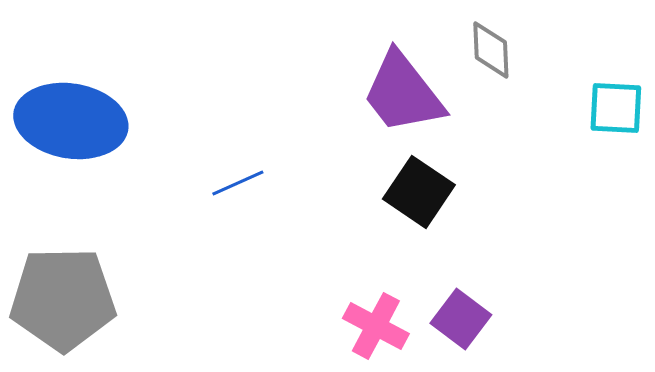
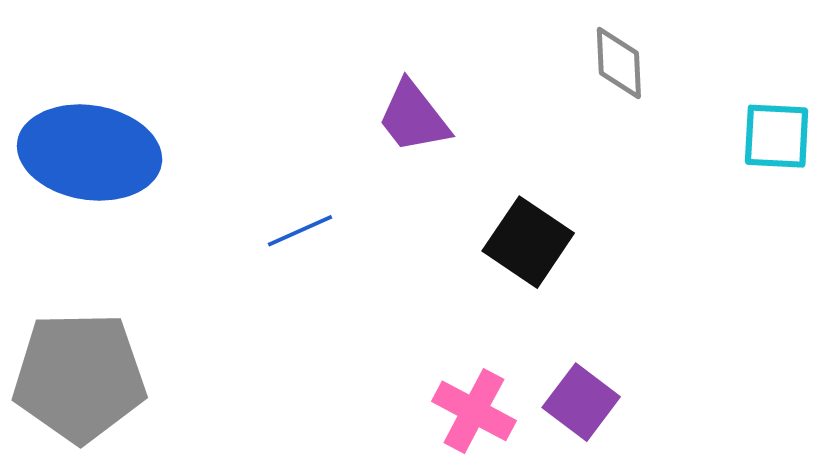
purple trapezoid: (403, 93) -> (413, 117), moved, size x0.7

